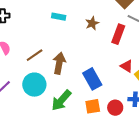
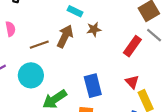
brown star: (92, 23) -> (94, 29), moved
brown arrow: (59, 63) -> (65, 36), moved

